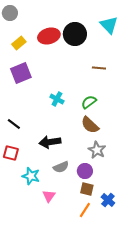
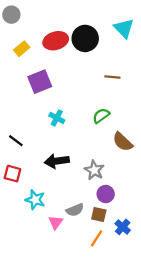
purple square: (21, 73) -> (40, 82), moved
cyan cross: (57, 99) -> (57, 118), moved
brown semicircle: (90, 125) -> (123, 142), moved
gray star: (97, 150) -> (94, 170), moved
gray semicircle: (61, 167) -> (75, 210), moved
purple circle: (85, 171) -> (106, 194), moved

